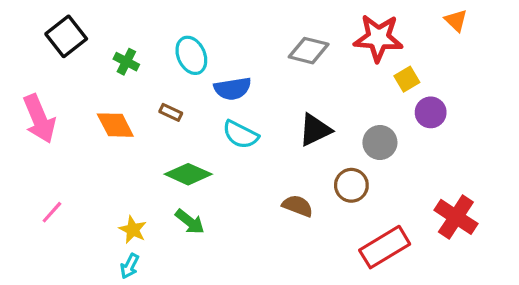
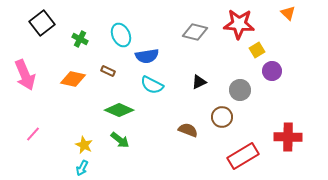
orange diamond: (115, 125) -> (73, 79), turned -50
black triangle: (315, 130) -> (199, 82), size x0.7
red cross: (456, 217) -> (288, 137), turned -32

